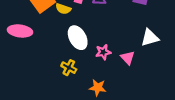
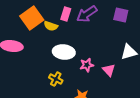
white ellipse: (78, 38) -> (64, 52), turned -55

